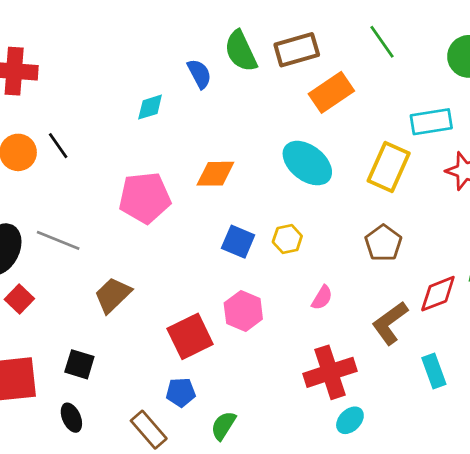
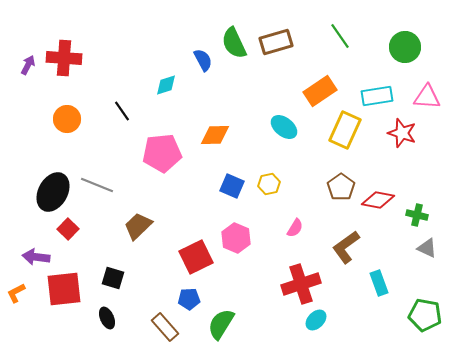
orange rectangle: (331, 92) -> (320, 91), moved
black line: (58, 146) -> (122, 111), moved
cyan ellipse: (307, 163) -> (284, 127), size x0.7
red diamond: (438, 294) -> (378, 200), moved, turned 32
green semicircle: (223, 426) -> (221, 324), size x1.4

